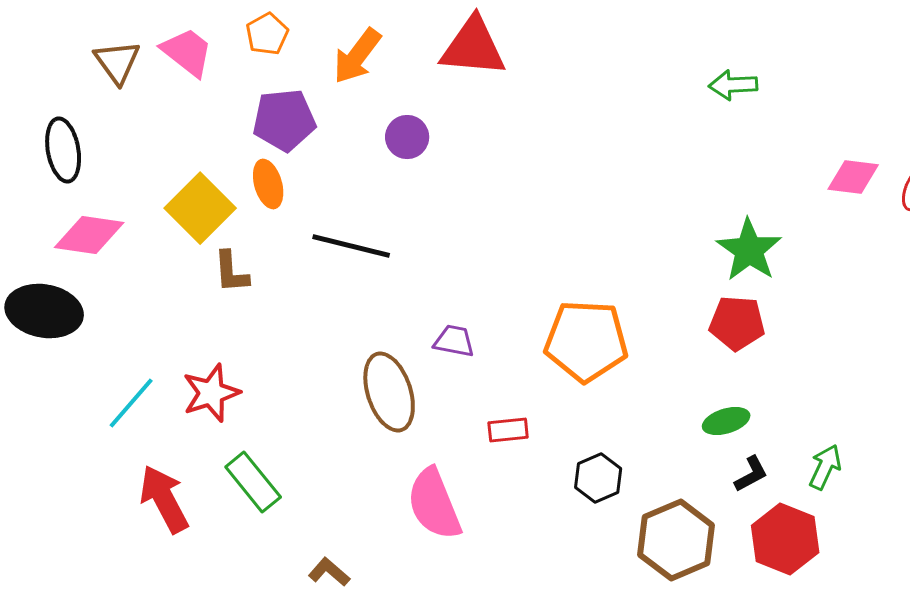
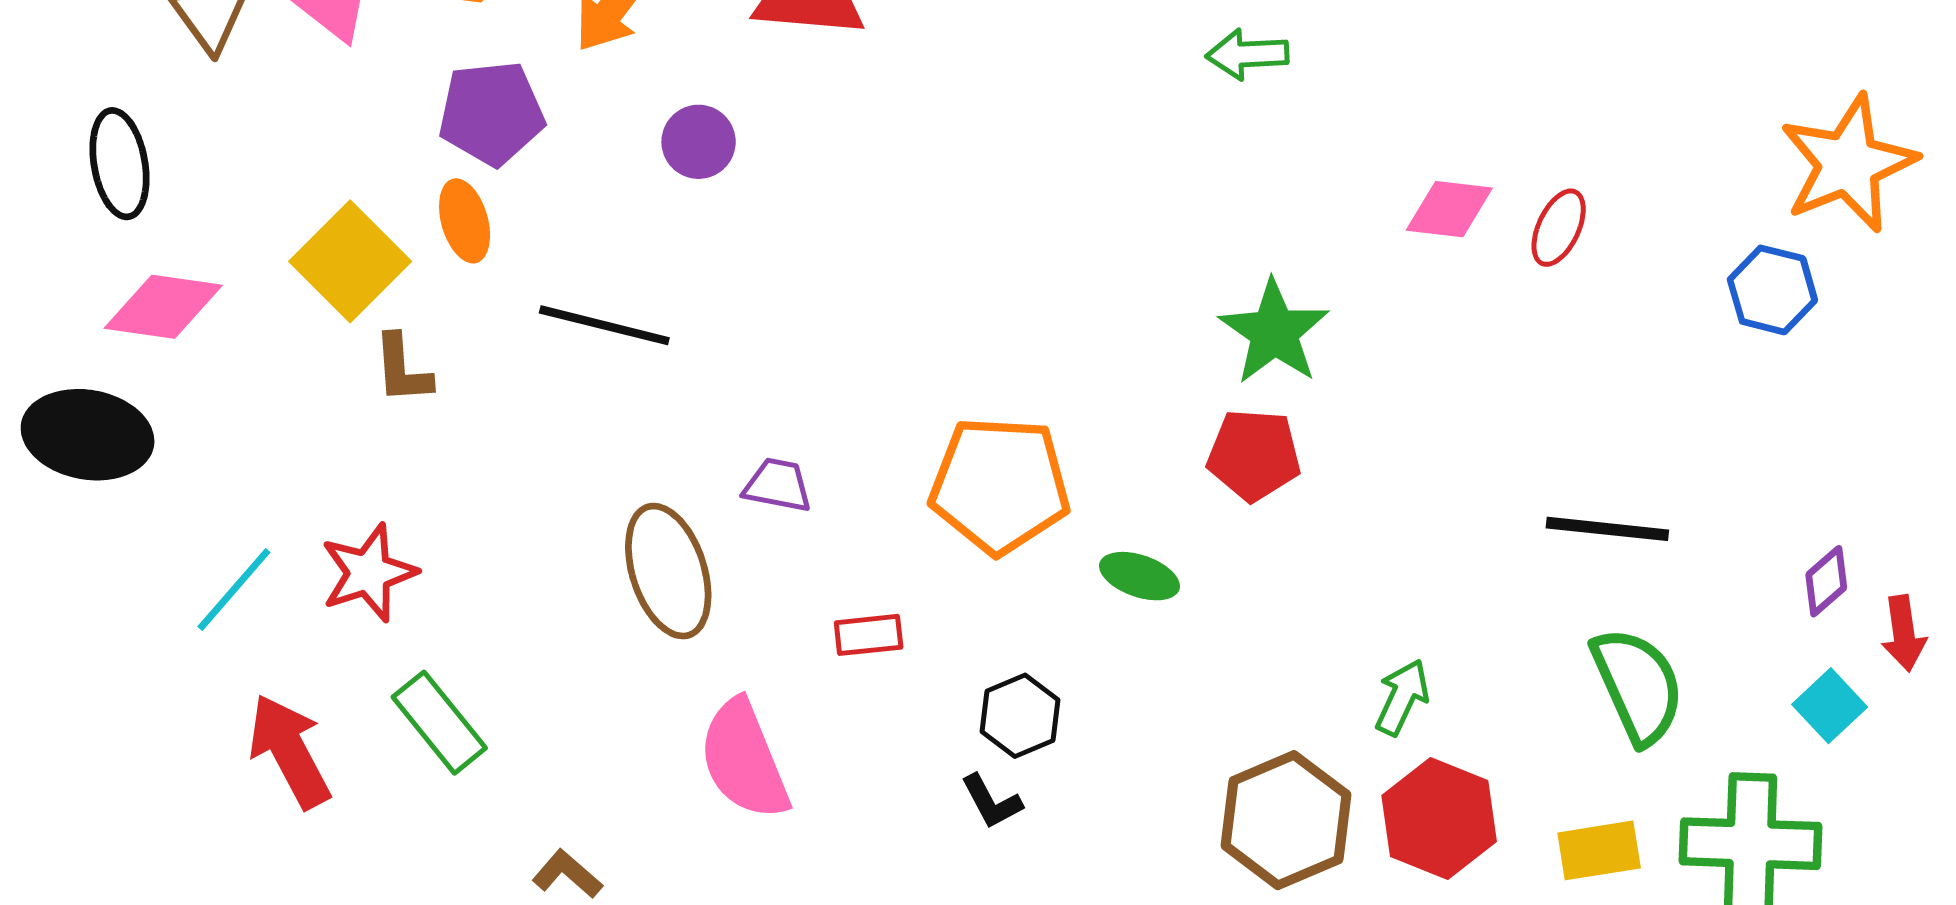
green ellipse: (726, 421) -> (1140, 576), moved, turned 36
black L-shape: (751, 474) -> (991, 802), moved, turned 90
red hexagon: (785, 539) -> (1439, 818), moved
brown hexagon: (676, 540) -> (1286, 820), moved

